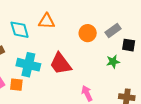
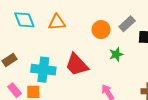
cyan diamond: (20, 30) -> (24, 20), moved
green star: (113, 62) -> (116, 54), moved

